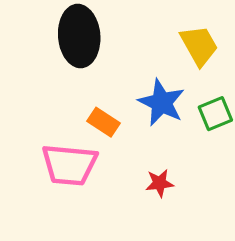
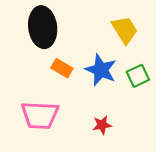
orange rectangle: (103, 122) -> (62, 68), moved

